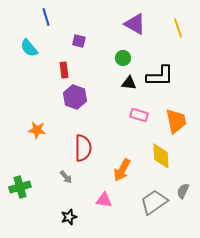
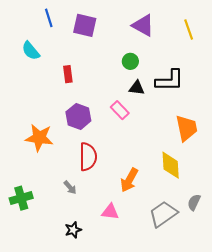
purple square: (79, 41) -> (85, 25), moved, size x1.6
purple hexagon: (75, 97) -> (78, 116), moved
pink rectangle: (139, 115) -> (120, 110), moved, turned 30
orange star: (37, 130) -> (39, 138), size x1.5

